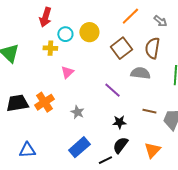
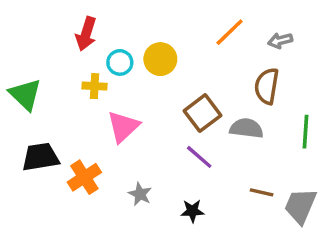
gray arrow: (160, 21) -> (280, 41), turned 128
brown square: (121, 48) -> (203, 113), moved
pink triangle: (67, 72) -> (123, 127), size x1.5
black trapezoid: (17, 103) -> (41, 157), moved
black star: (119, 122) -> (192, 211), moved

